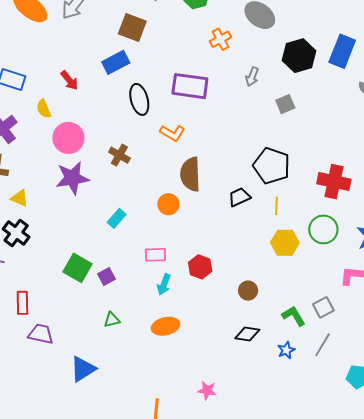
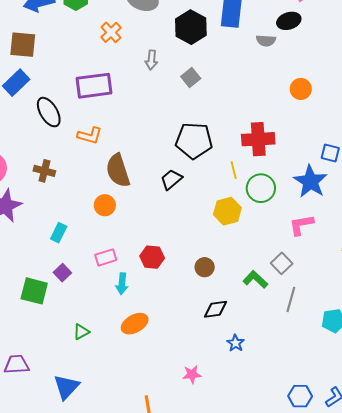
yellow line: (276, 206) -> (234, 170), moved
purple square: (107, 276) -> (62, 273), moved
blue star: (286, 350) -> (236, 343), moved

